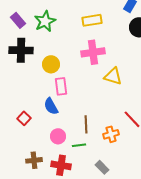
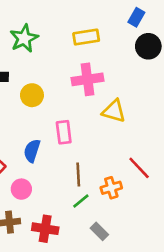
pink rectangle: (61, 86) -> (64, 132), moved
blue semicircle: (51, 106) -> (32, 151), turned 48
pink circle: (58, 136) -> (21, 189), moved
green line: (79, 145) -> (81, 201), moved, turned -32

